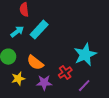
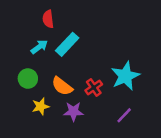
red cross: (65, 73) -> (94, 87), moved

